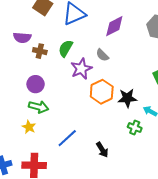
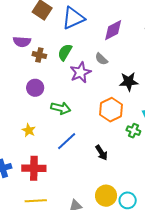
orange hexagon: (102, 92) -> (111, 110), moved
black star: (127, 98) -> (129, 82), moved
green arrow: (39, 107) -> (61, 108), moved

